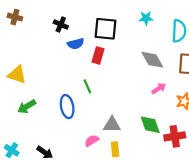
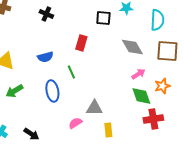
black square: (105, 29) -> (103, 18), moved, size x0.7
blue semicircle: (76, 44) -> (45, 57), moved
green diamond: (150, 125) -> (141, 96), moved
yellow rectangle: (115, 149) -> (108, 130), moved

